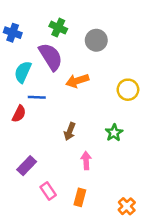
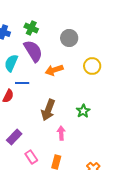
green cross: (58, 28) -> (31, 28), moved
yellow circle: (128, 90) -> (92, 66), moved
brown arrow: (70, 131) -> (48, 110), size x1.5

